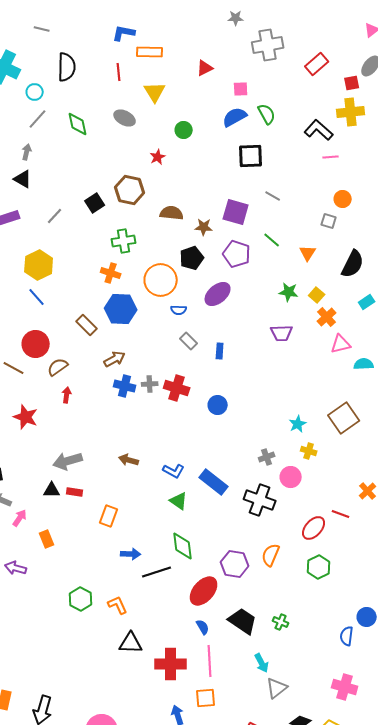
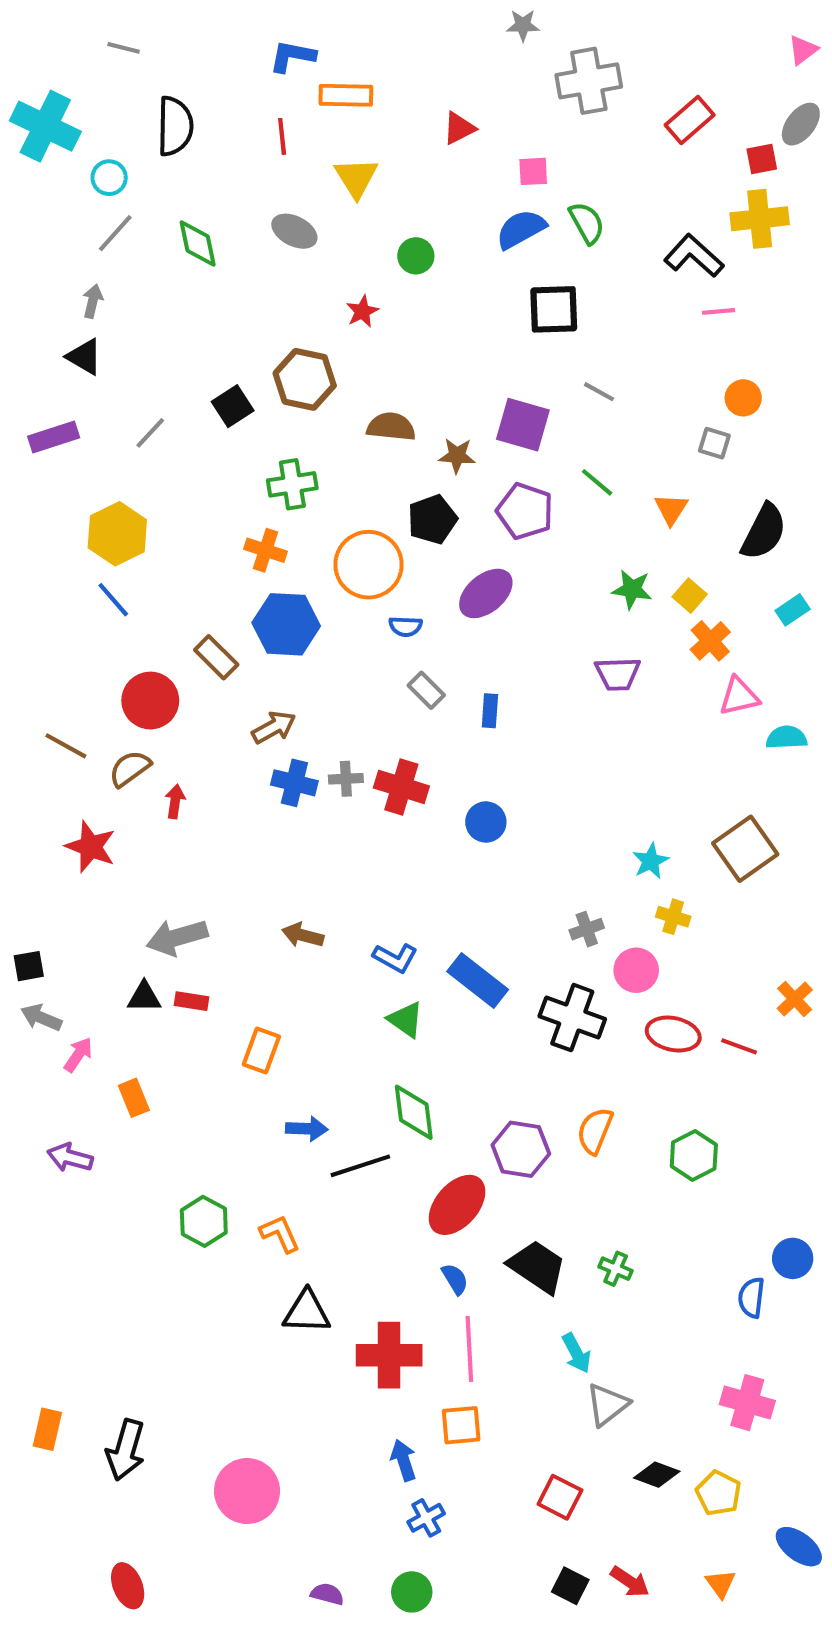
red circle: (36, 344) -> (150, 701), moved
brown semicircle: (58, 367) -> (130, 768), moved
red ellipse: (314, 528) -> (673, 1034), moved, turned 60

